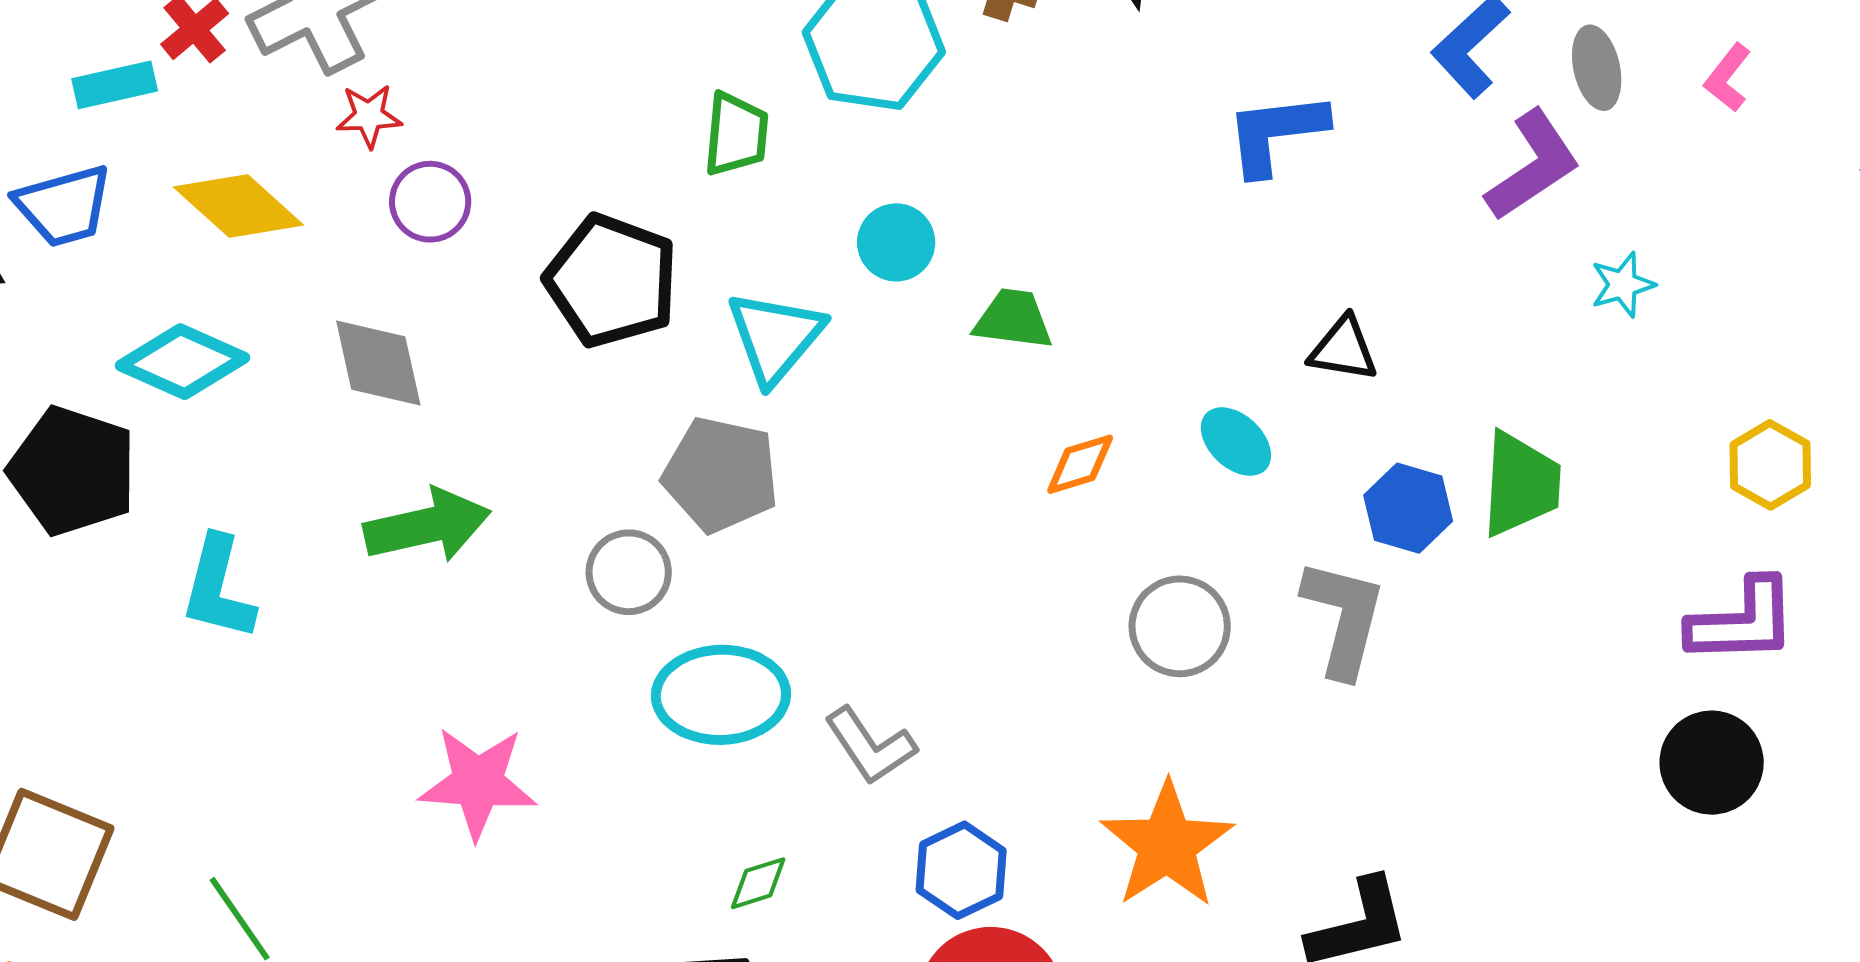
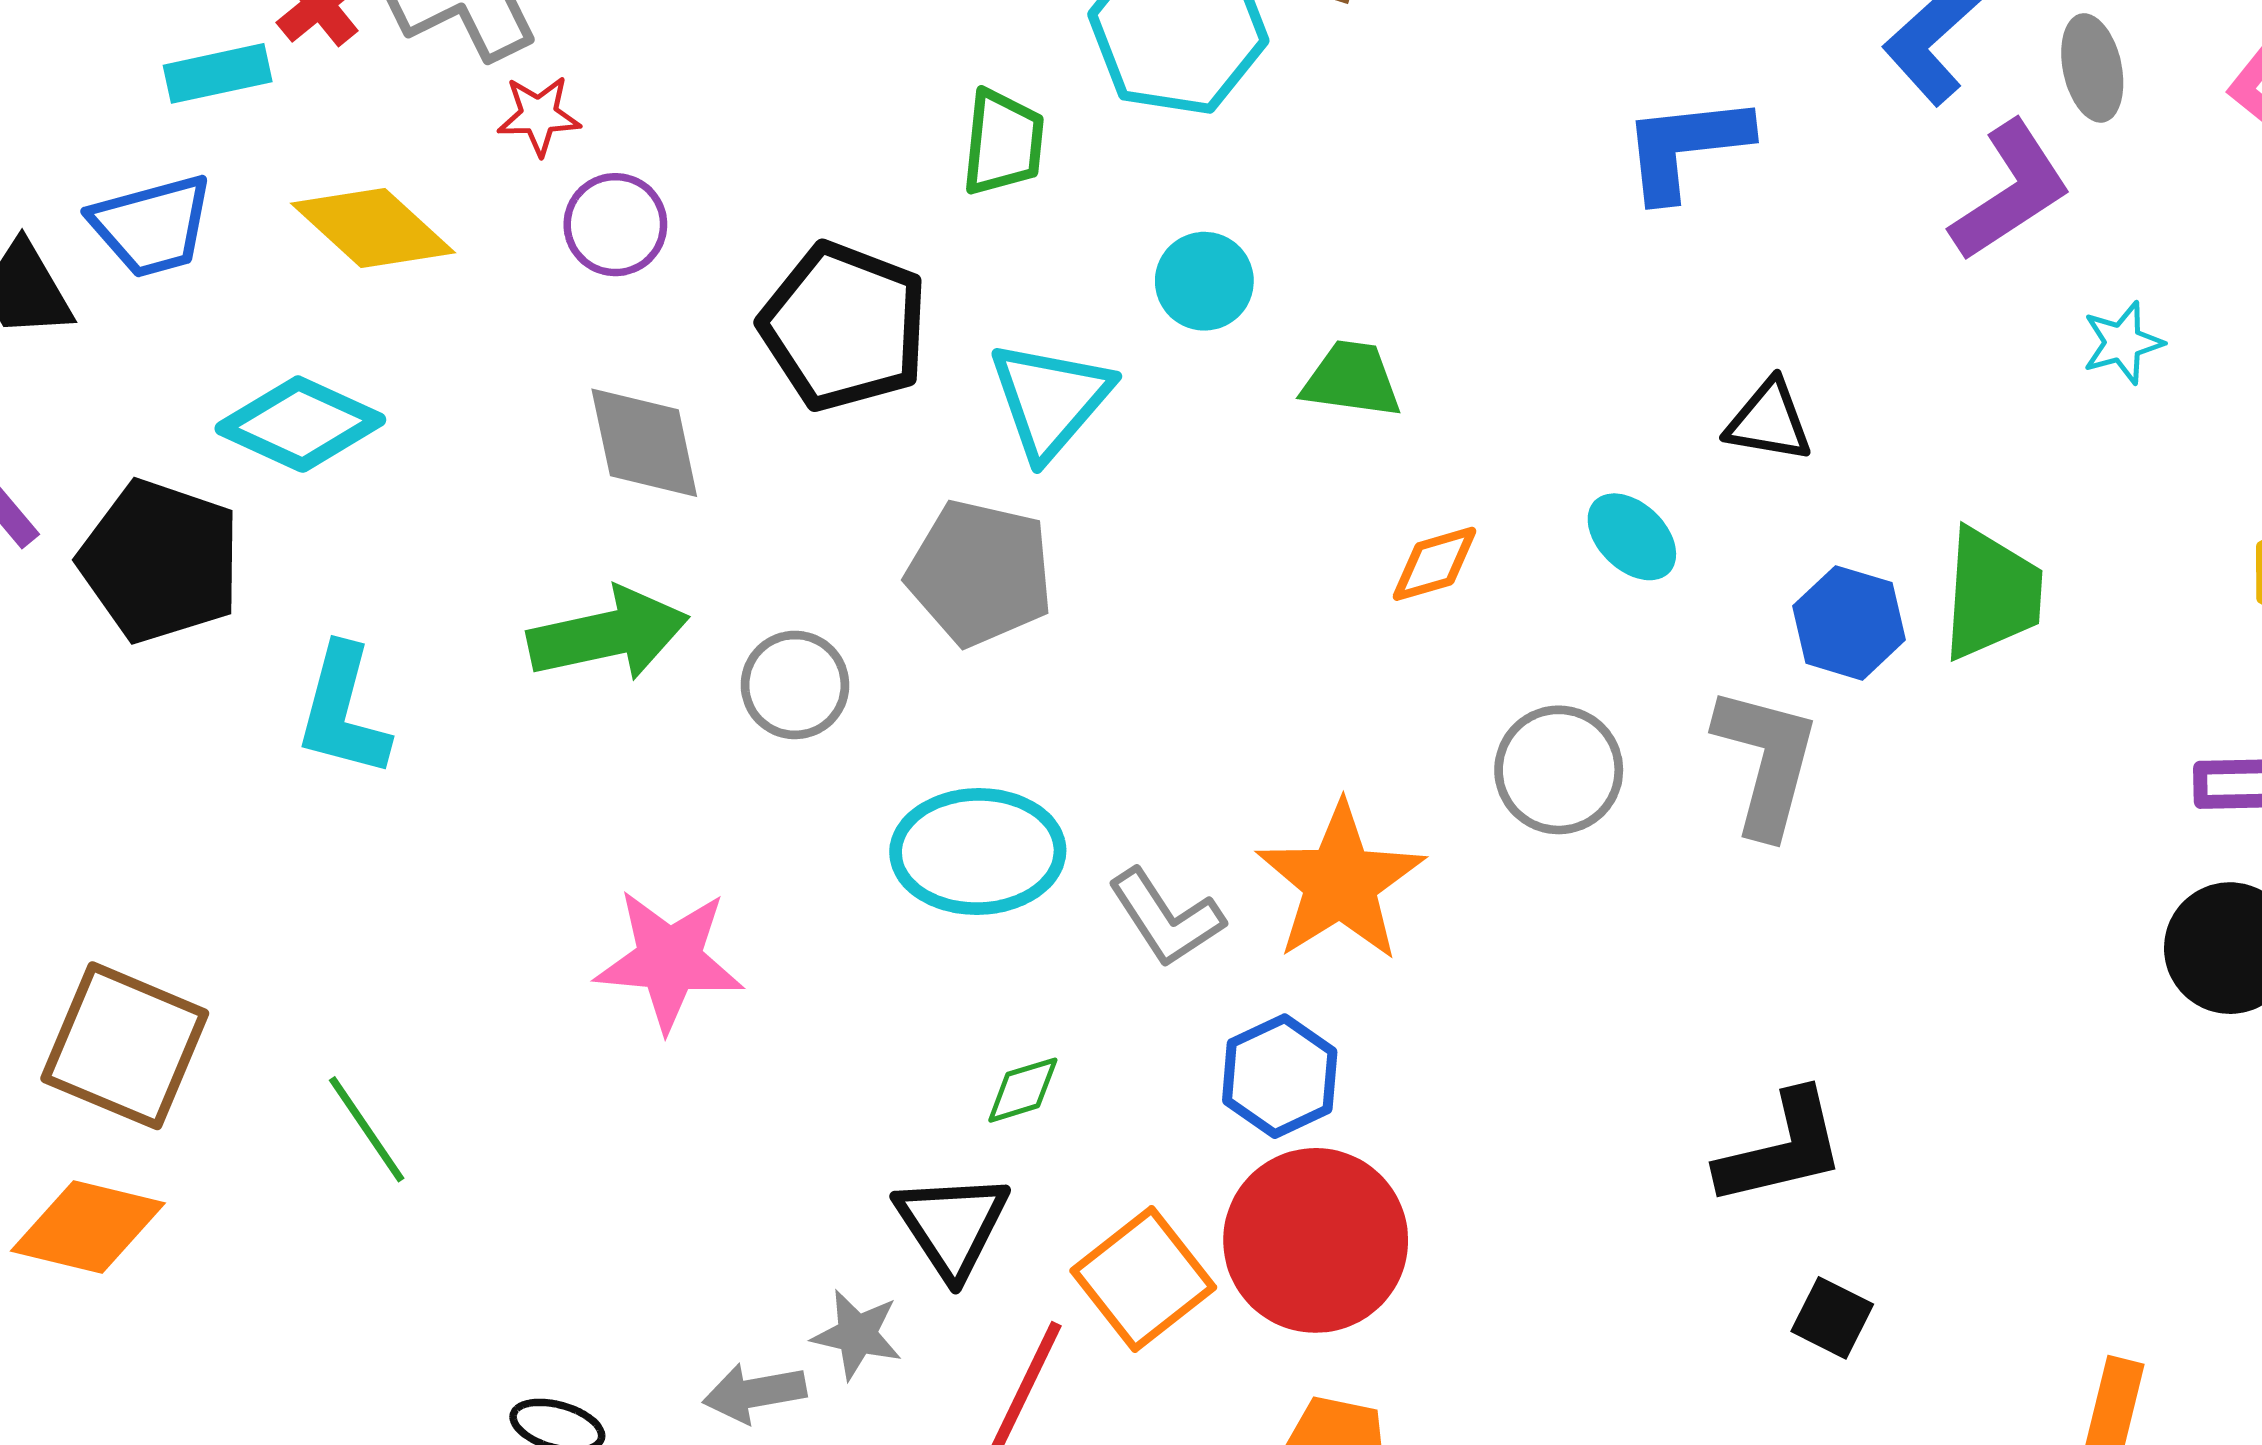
gray diamond: (378, 363) -> (644, 443), moved
gray circle: (629, 572) -> (795, 685), moved
orange star: (1167, 845) -> (1340, 882), moved

